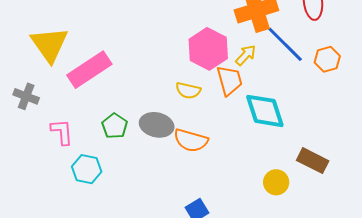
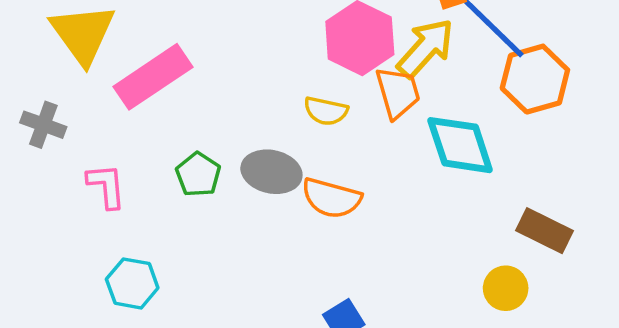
yellow arrow: (246, 55) -> (425, 48), size x1.6
orange hexagon: (327, 59) -> (535, 79), moved, size x1.5
cyan hexagon: (87, 169) -> (132, 283), moved
yellow circle: (276, 182) -> (506, 288), moved

